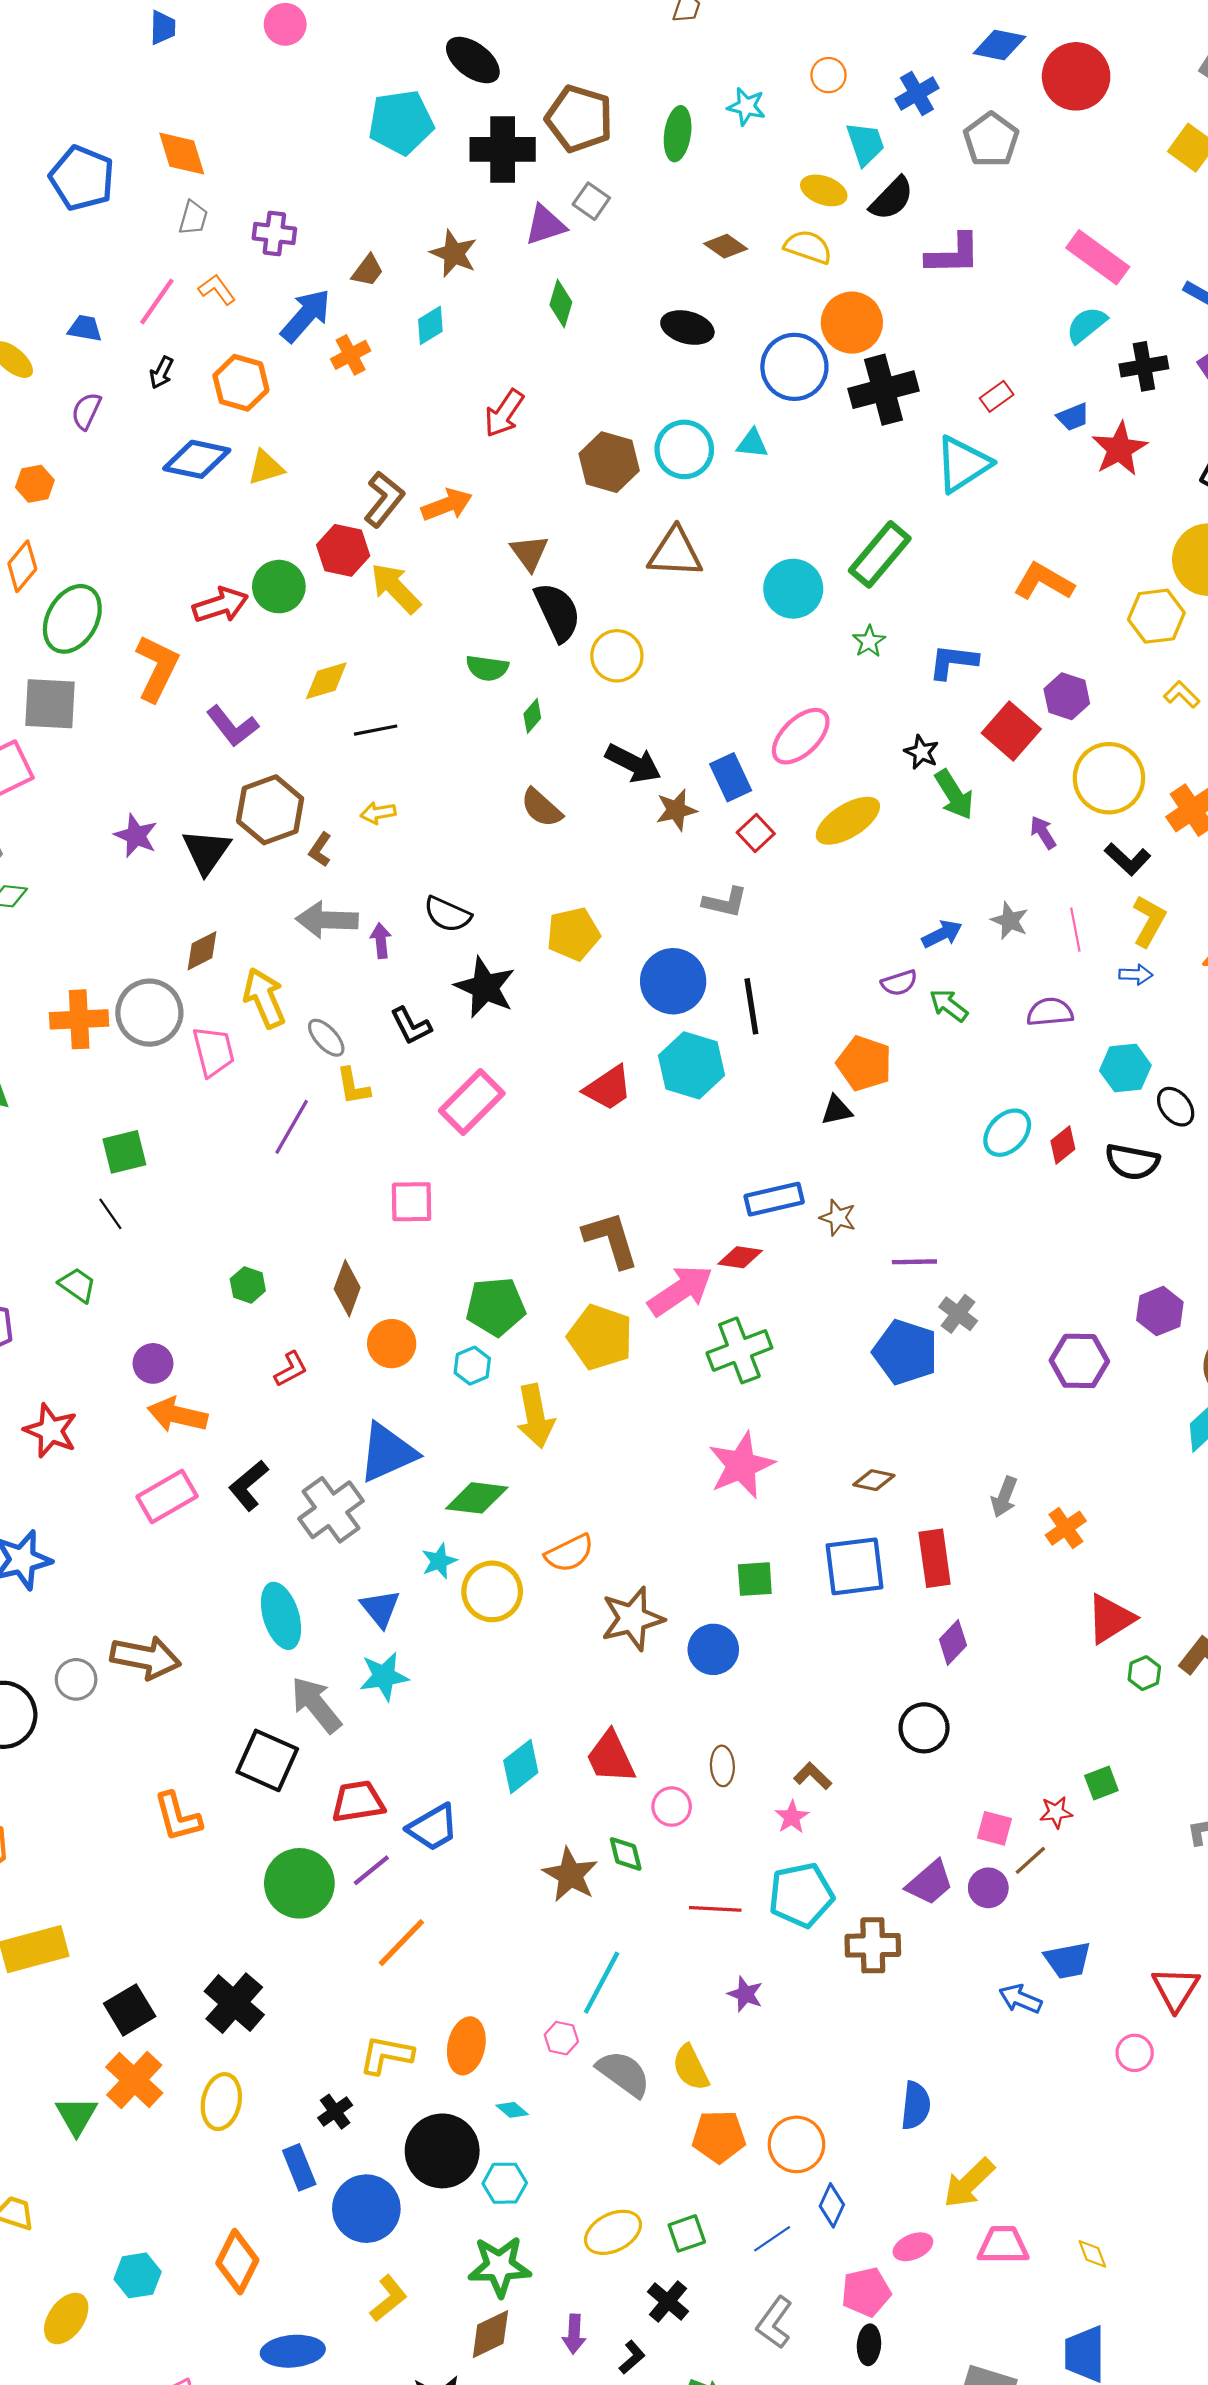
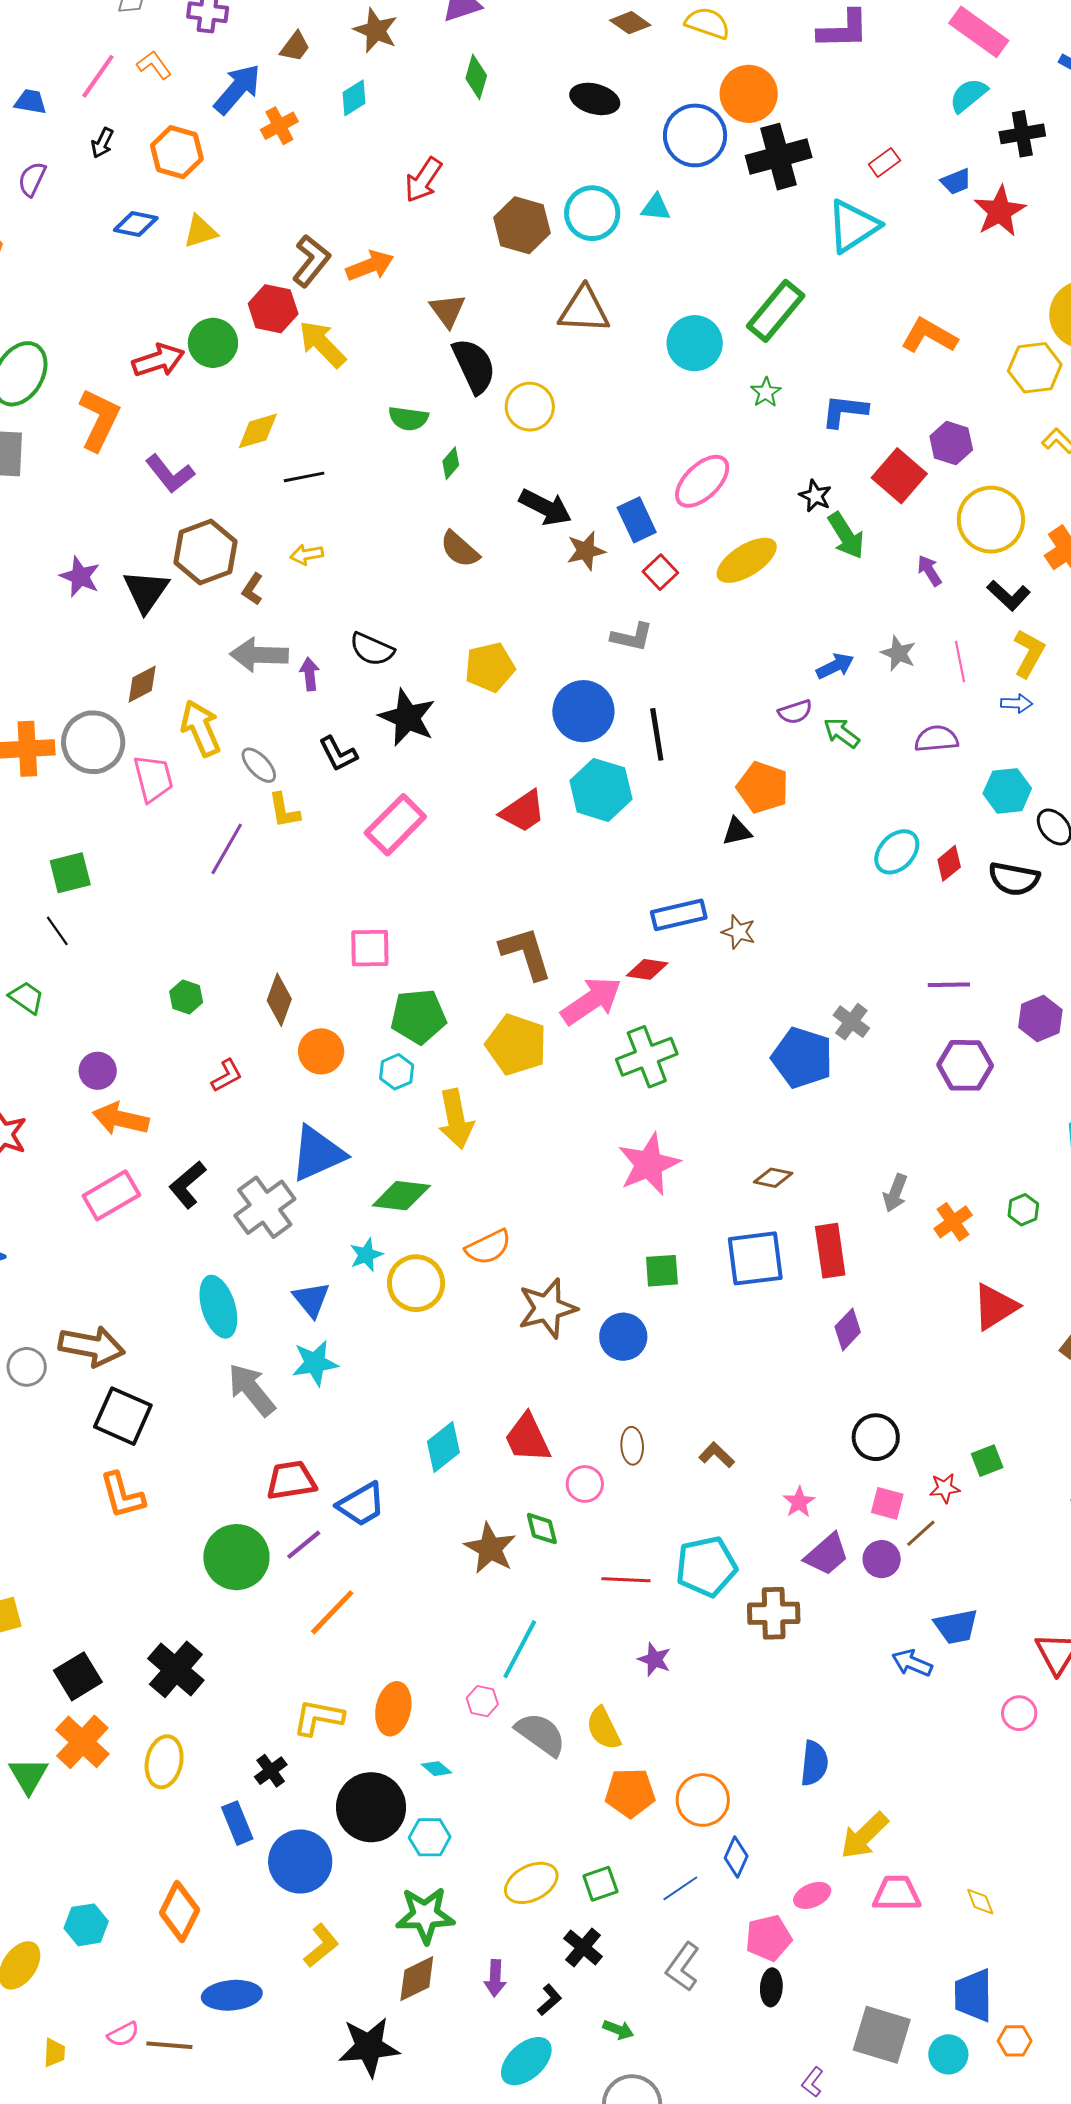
blue diamond: (197, 459) -> (136, 224), size x0.7
pink square: (412, 1202) -> (370, 948), moved
purple line: (914, 1262) -> (949, 985), moved
green hexagon: (1144, 1673) -> (1023, 1210), moved
black circle: (924, 1728) -> (876, 1437), moved
black square: (267, 1760) -> (123, 1416), moved
pink star: (792, 1817) -> (799, 1502), moved

